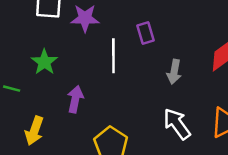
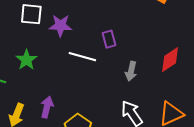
white line: (113, 56) -> (82, 57), turned -76
purple arrow: (75, 99) -> (47, 107), moved

